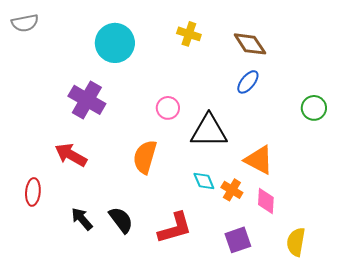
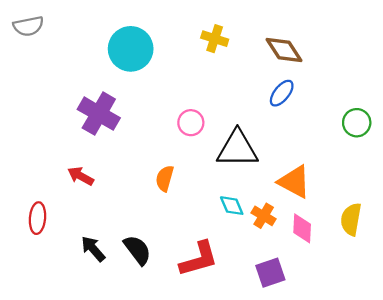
red arrow: (71, 155) -> (81, 176), size x0.7
orange semicircle: (145, 157) -> (165, 178), size x0.7
yellow semicircle: (296, 242) -> (351, 219), moved

